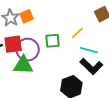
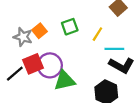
green square: (53, 41) -> (70, 27), moved
green triangle: (23, 65) -> (65, 81), moved

